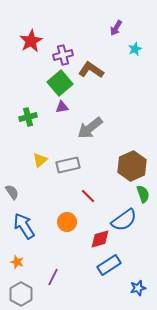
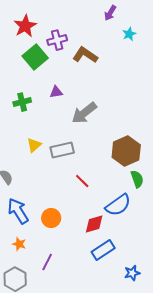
green square: (60, 83) -> (35, 57), moved
orange circle: (67, 222) -> (51, 218), moved
orange star: (17, 262) -> (19, 244), moved

